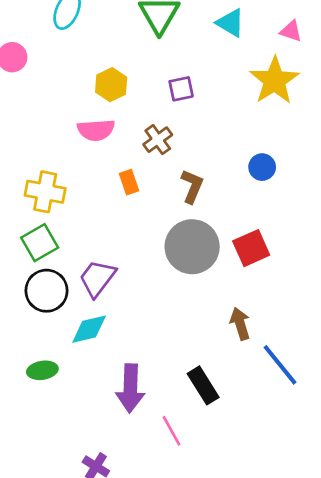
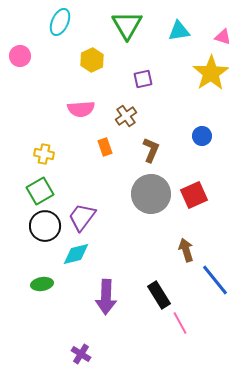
cyan triangle: (231, 23) -> (179, 31), turned -40
yellow hexagon: (111, 85) -> (92, 60), moved
yellow cross: (45, 192) -> (44, 154), size x0.7
pink line: (171, 431) -> (180, 323), moved

